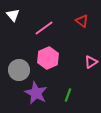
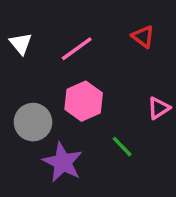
white triangle: (13, 15) -> (21, 43), moved
green line: (68, 95) -> (122, 147), moved, turned -64

